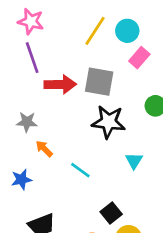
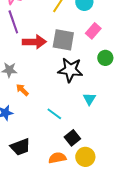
pink rectangle: (139, 58) -> (93, 31), moved
cyan line: (80, 170) -> (54, 114), moved

